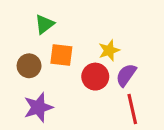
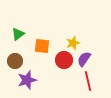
green triangle: (44, 24) -> (18, 34), moved
brown circle: (29, 66) -> (15, 61), moved

